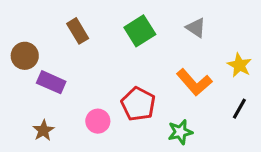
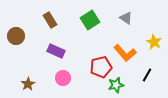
purple rectangle: (51, 82) -> (56, 51), moved
red pentagon: (138, 104) -> (101, 67), moved, turned 30
black line: (239, 109) -> (147, 75), moved

